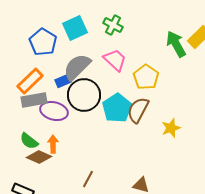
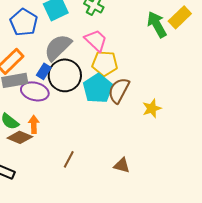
yellow pentagon: (146, 77) -> (105, 63), moved, turned -30
blue rectangle: (63, 81) -> (44, 71), moved, turned -35

